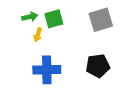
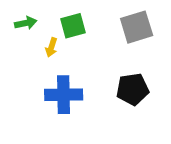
green arrow: (30, 17) -> (26, 23), moved

